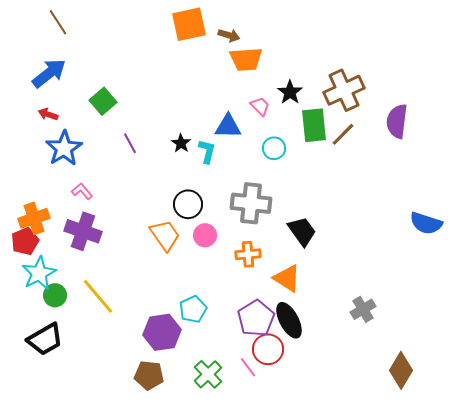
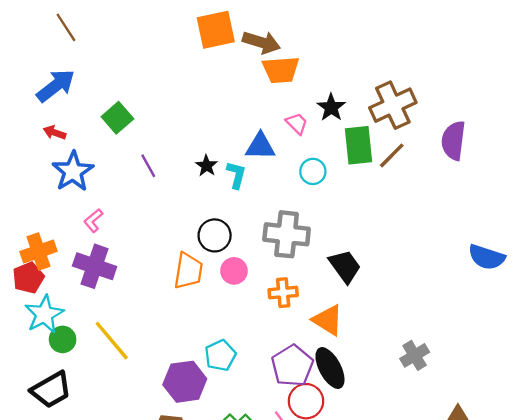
brown arrow: (229, 35) -> (261, 42), size x1.5
pink L-shape: (82, 191) -> (93, 221), turned -90
orange trapezoid: (165, 235) -> (188, 271), turned 44

